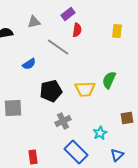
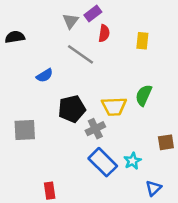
gray triangle: (34, 22) -> (71, 21), moved, turned -40
yellow rectangle: (117, 31) -> (142, 41), moved
gray cross: (63, 121) -> (95, 129), moved
blue rectangle: (76, 152) -> (103, 162), moved

